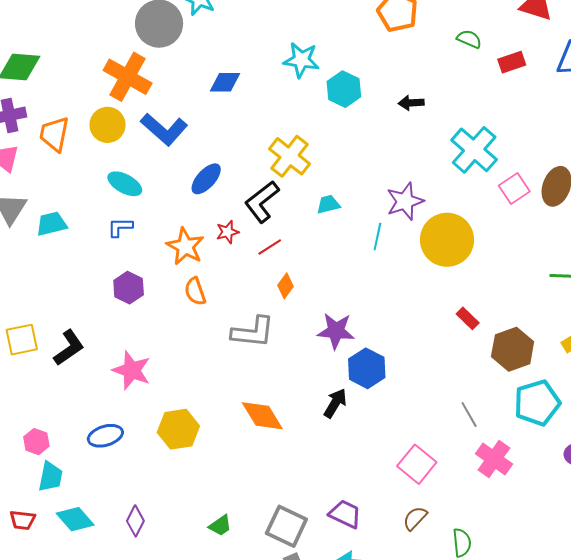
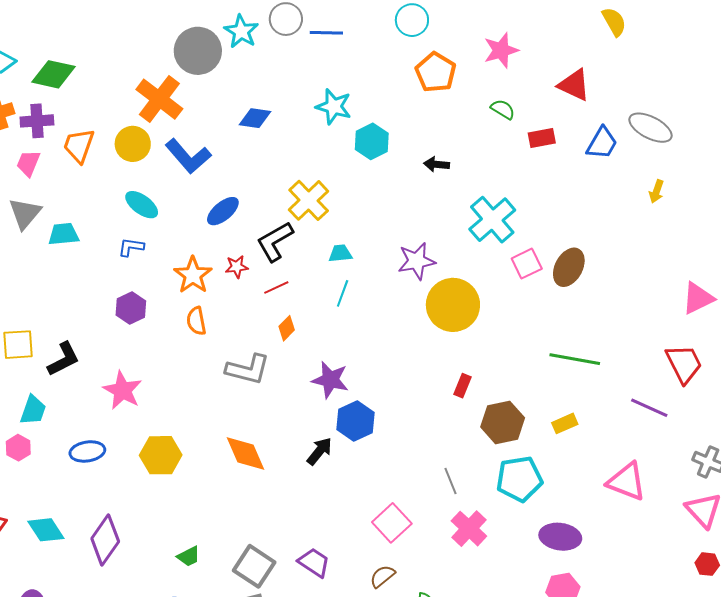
cyan line: (377, 237) -> (343, 293), moved
red rectangle: (468, 318) -> (462, 386), turned 60
cyan trapezoid: (51, 477) -> (33, 410), moved
purple diamond: (135, 521) -> (105, 540), size x1.6

